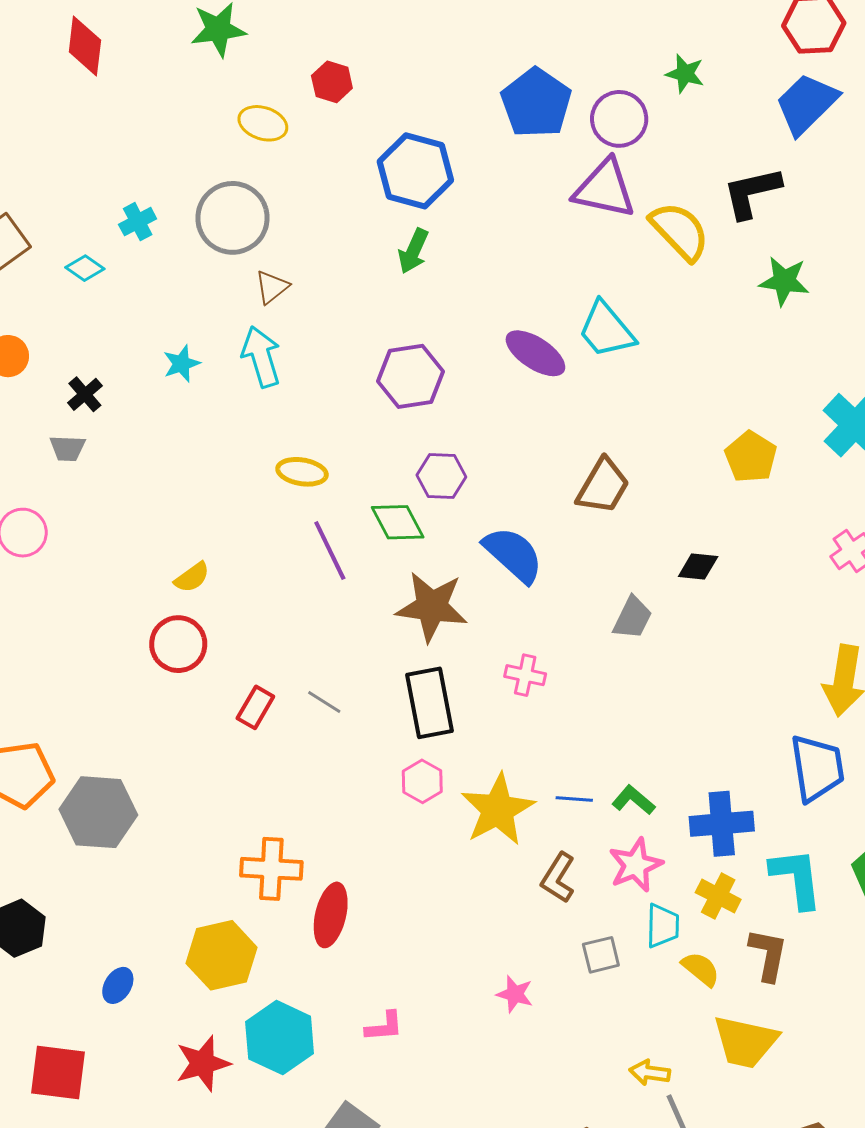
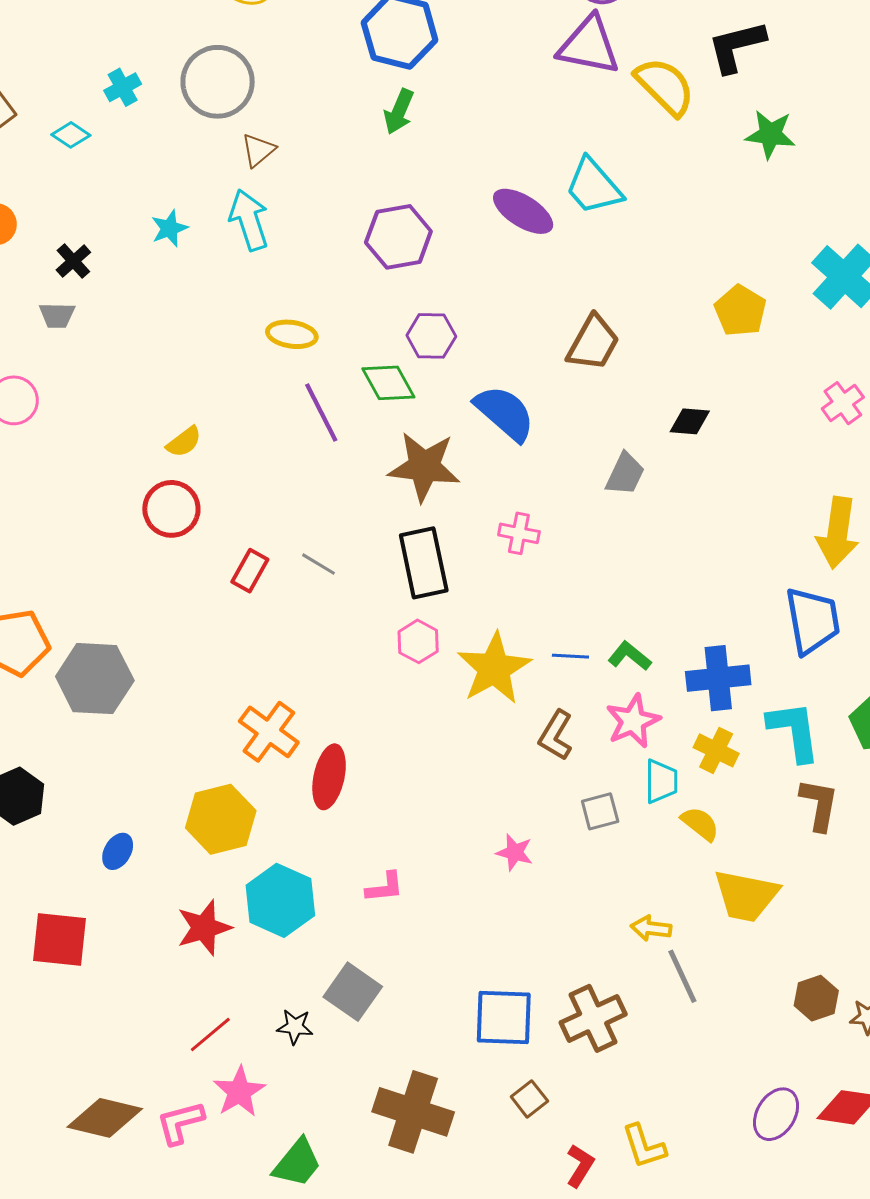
orange cross: (271, 869) -> (269, 732), turned 34
brown L-shape: (768, 955) -> (819, 805), moved

